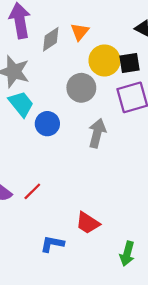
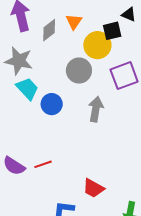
black square: (130, 63) -> (112, 31), moved
red line: (32, 191) -> (43, 164), turned 30

